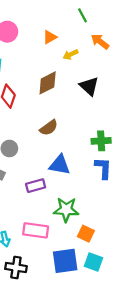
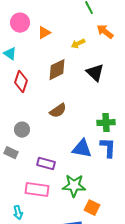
orange triangle: (50, 37) -> (44, 33), moved
blue triangle: (60, 165) -> (82, 149), moved
purple rectangle: (36, 186) -> (46, 164), turned 30
pink rectangle: (36, 230) -> (37, 190), moved

